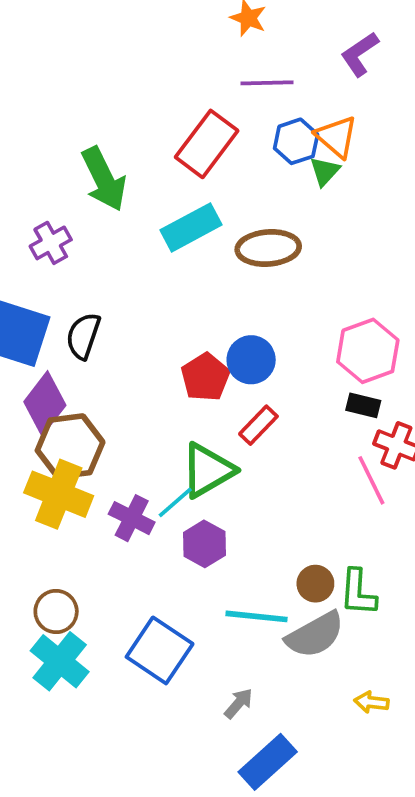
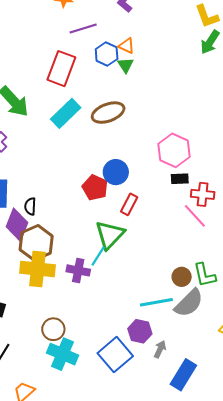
orange triangle: (336, 137) -> (126, 46), size x0.7
black semicircle: (83, 336) -> (30, 206), moved, size x0.7
purple hexagon: (204, 544) -> (140, 331), moved
blue square: (160, 650) -> (115, 355), moved, turned 32

